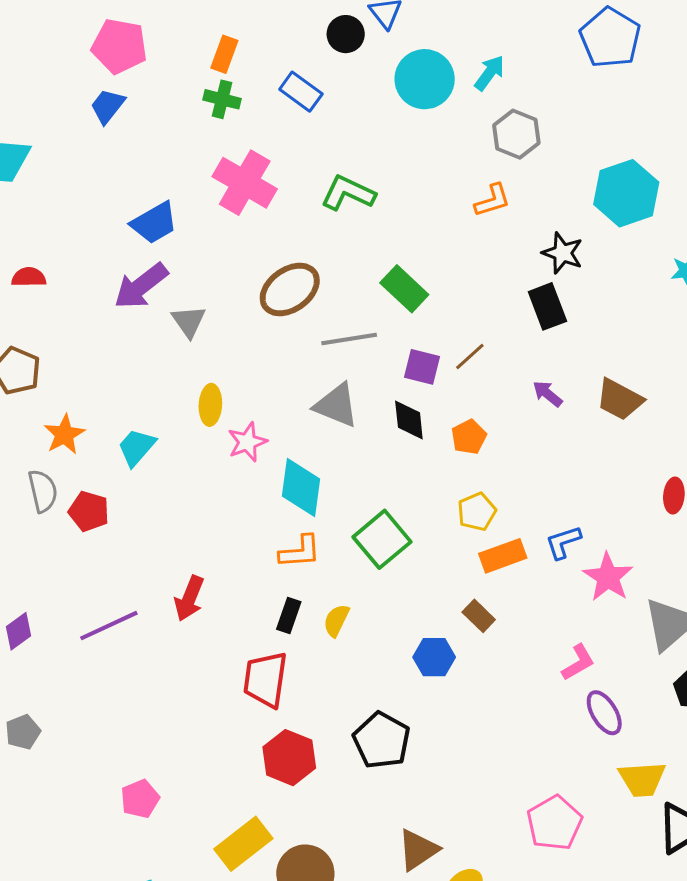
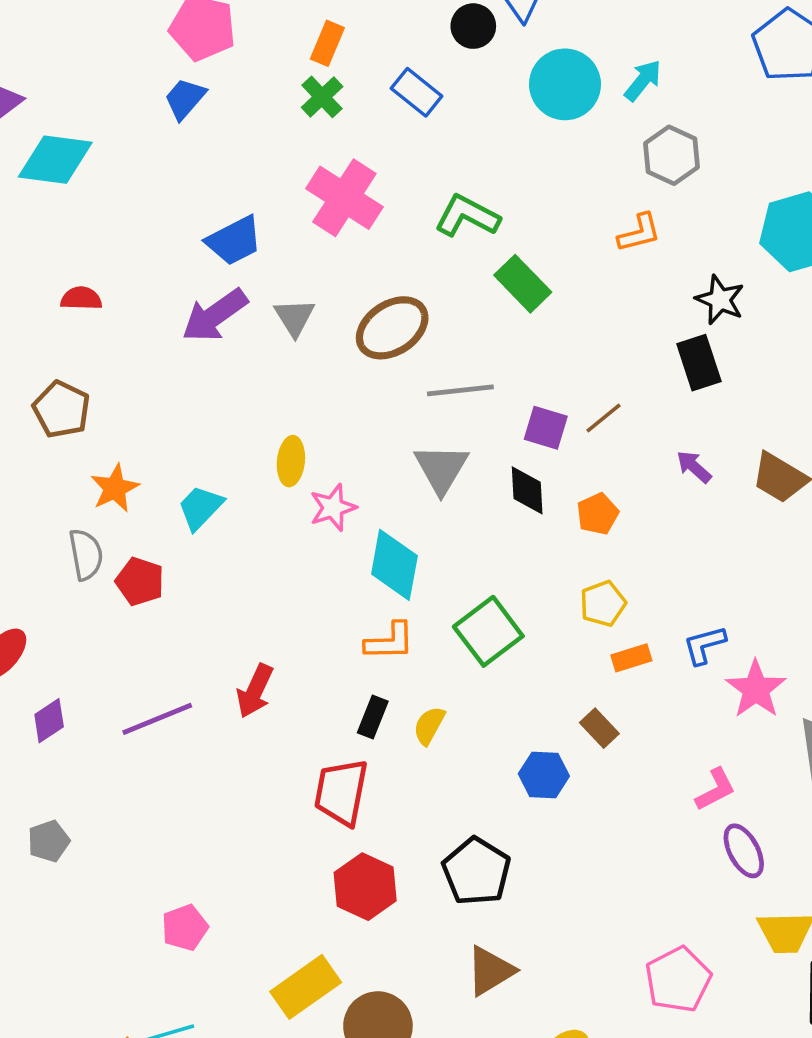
green cross: (222, 99) -> (322, 97), turned 30
green rectangle: (404, 289) -> (523, 284), moved
gray triangle: (189, 321) -> (294, 317), moved
gray triangle: (336, 405) -> (441, 469), turned 36
orange rectangle: (503, 556) -> (631, 658), size x0.7
brown triangle: (418, 850) -> (490, 971), moved

